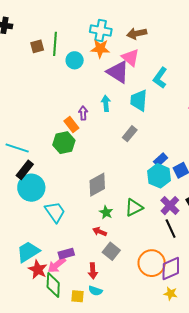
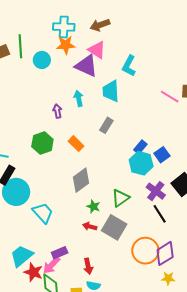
orange rectangle: (71, 124) -> (76, 144), moved
gray square: (111, 251) -> (114, 227), moved, size x1.4

